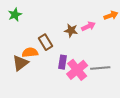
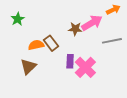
pink arrow: (88, 26) -> (92, 23), size x1.5
orange semicircle: (30, 52) -> (36, 45), moved
gray line: (100, 68) -> (112, 41), moved

